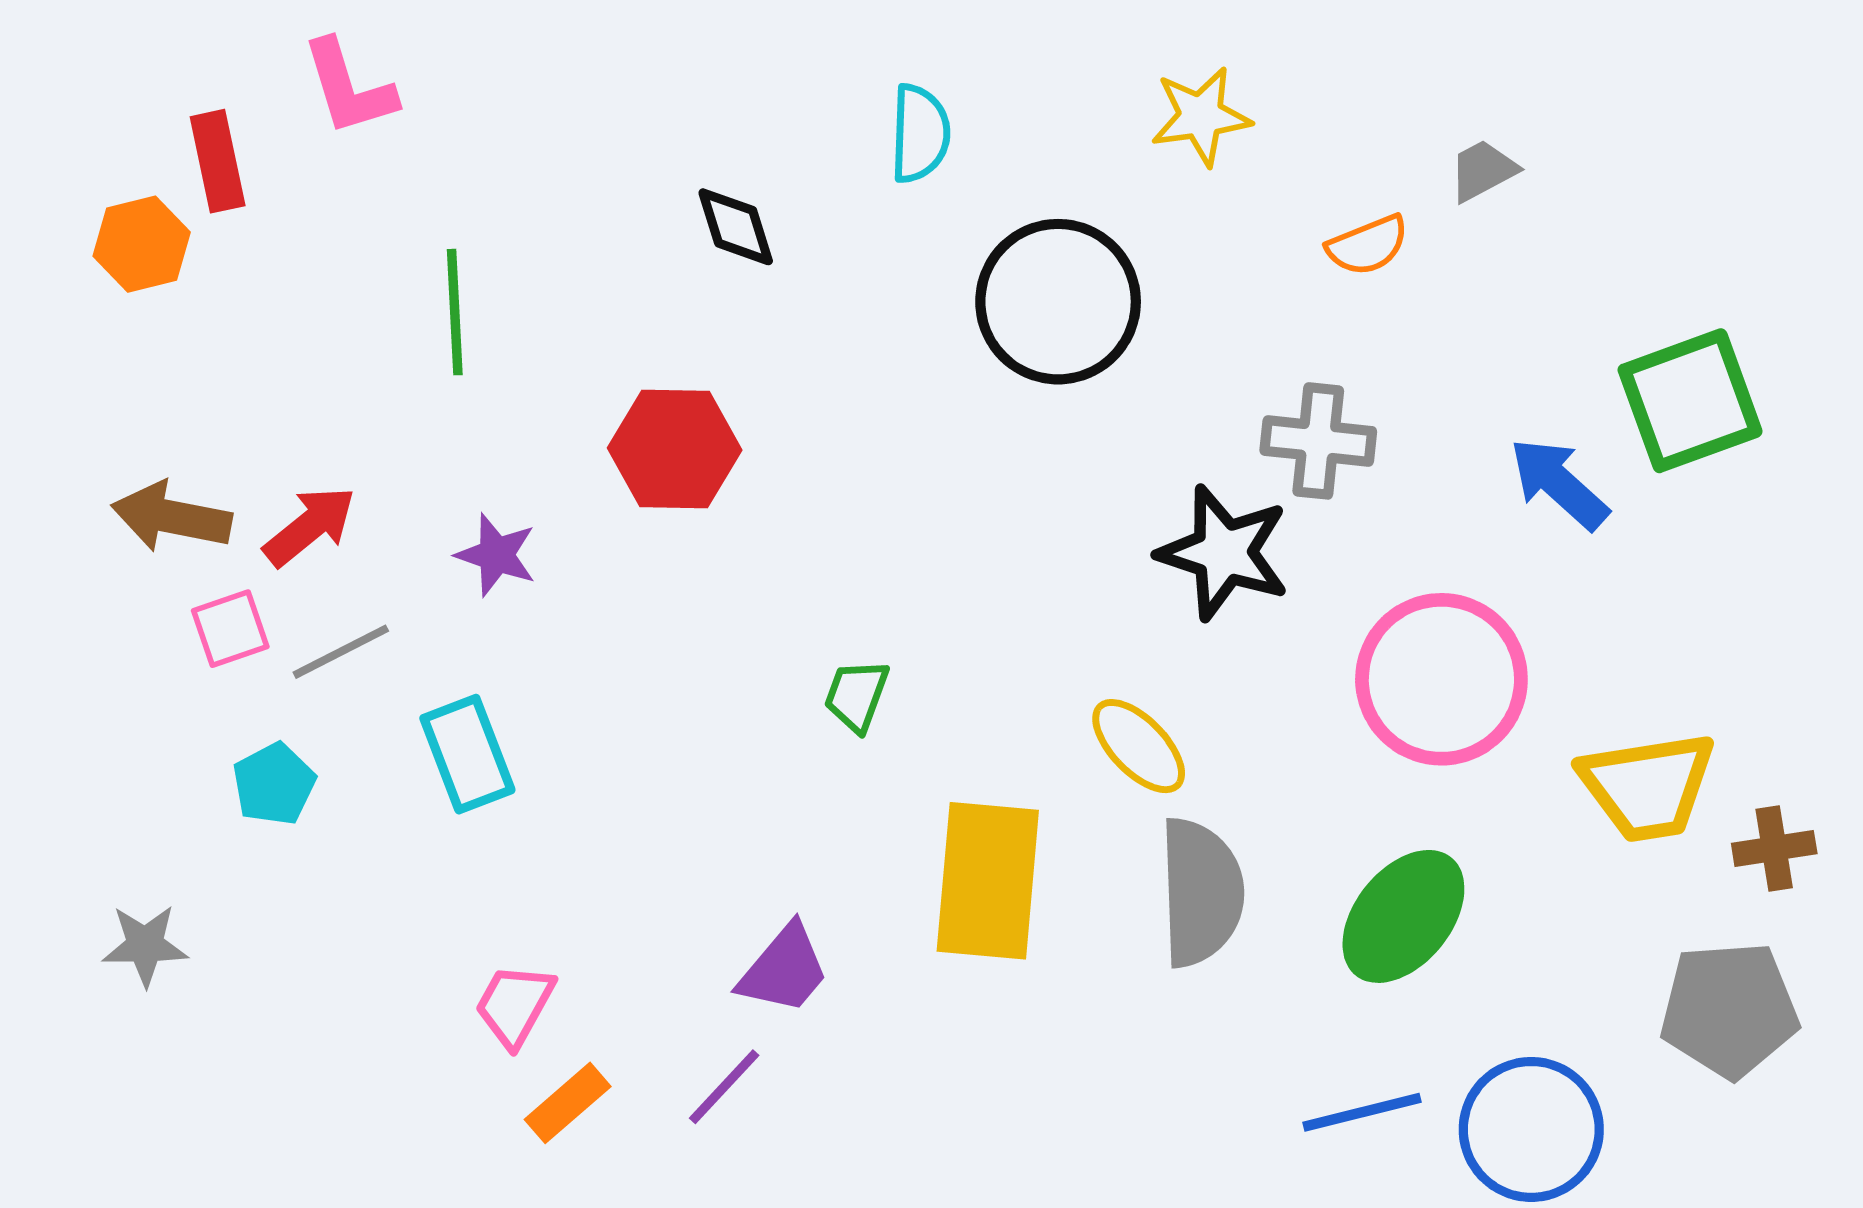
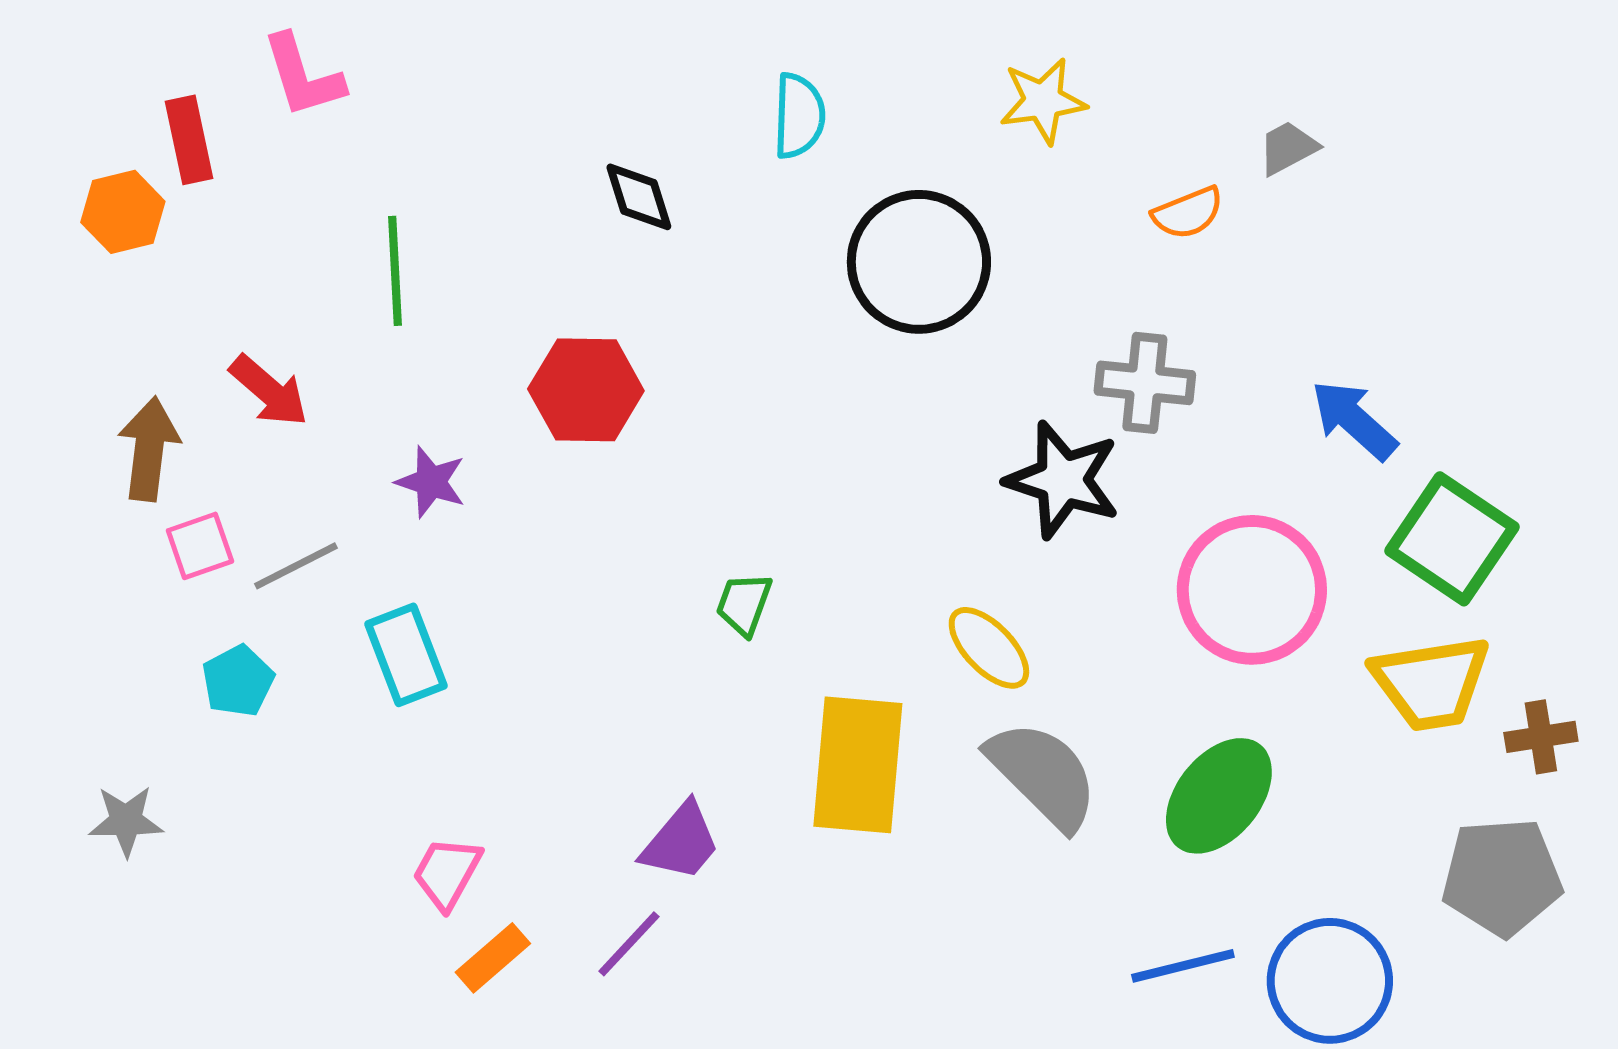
green square: (1690, 401) -> (1452, 539), moved, turned -36
brown arrow: (172, 517) -> (149, 449), turned 86
red arrow: (310, 526) -> (269, 391), moved, turned 80
gray semicircle: (1201, 892) -> (1043, 775), turned -43

